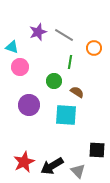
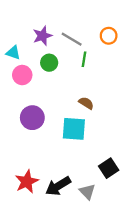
orange circle: (94, 48) -> (109, 36), moved
green line: (70, 62) -> (84, 59), moved
green circle: (54, 81) -> (49, 63), moved
black square: (97, 150) -> (109, 168), turned -36

